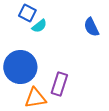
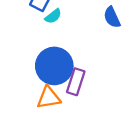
blue circle: (20, 67) -> (54, 66), moved

